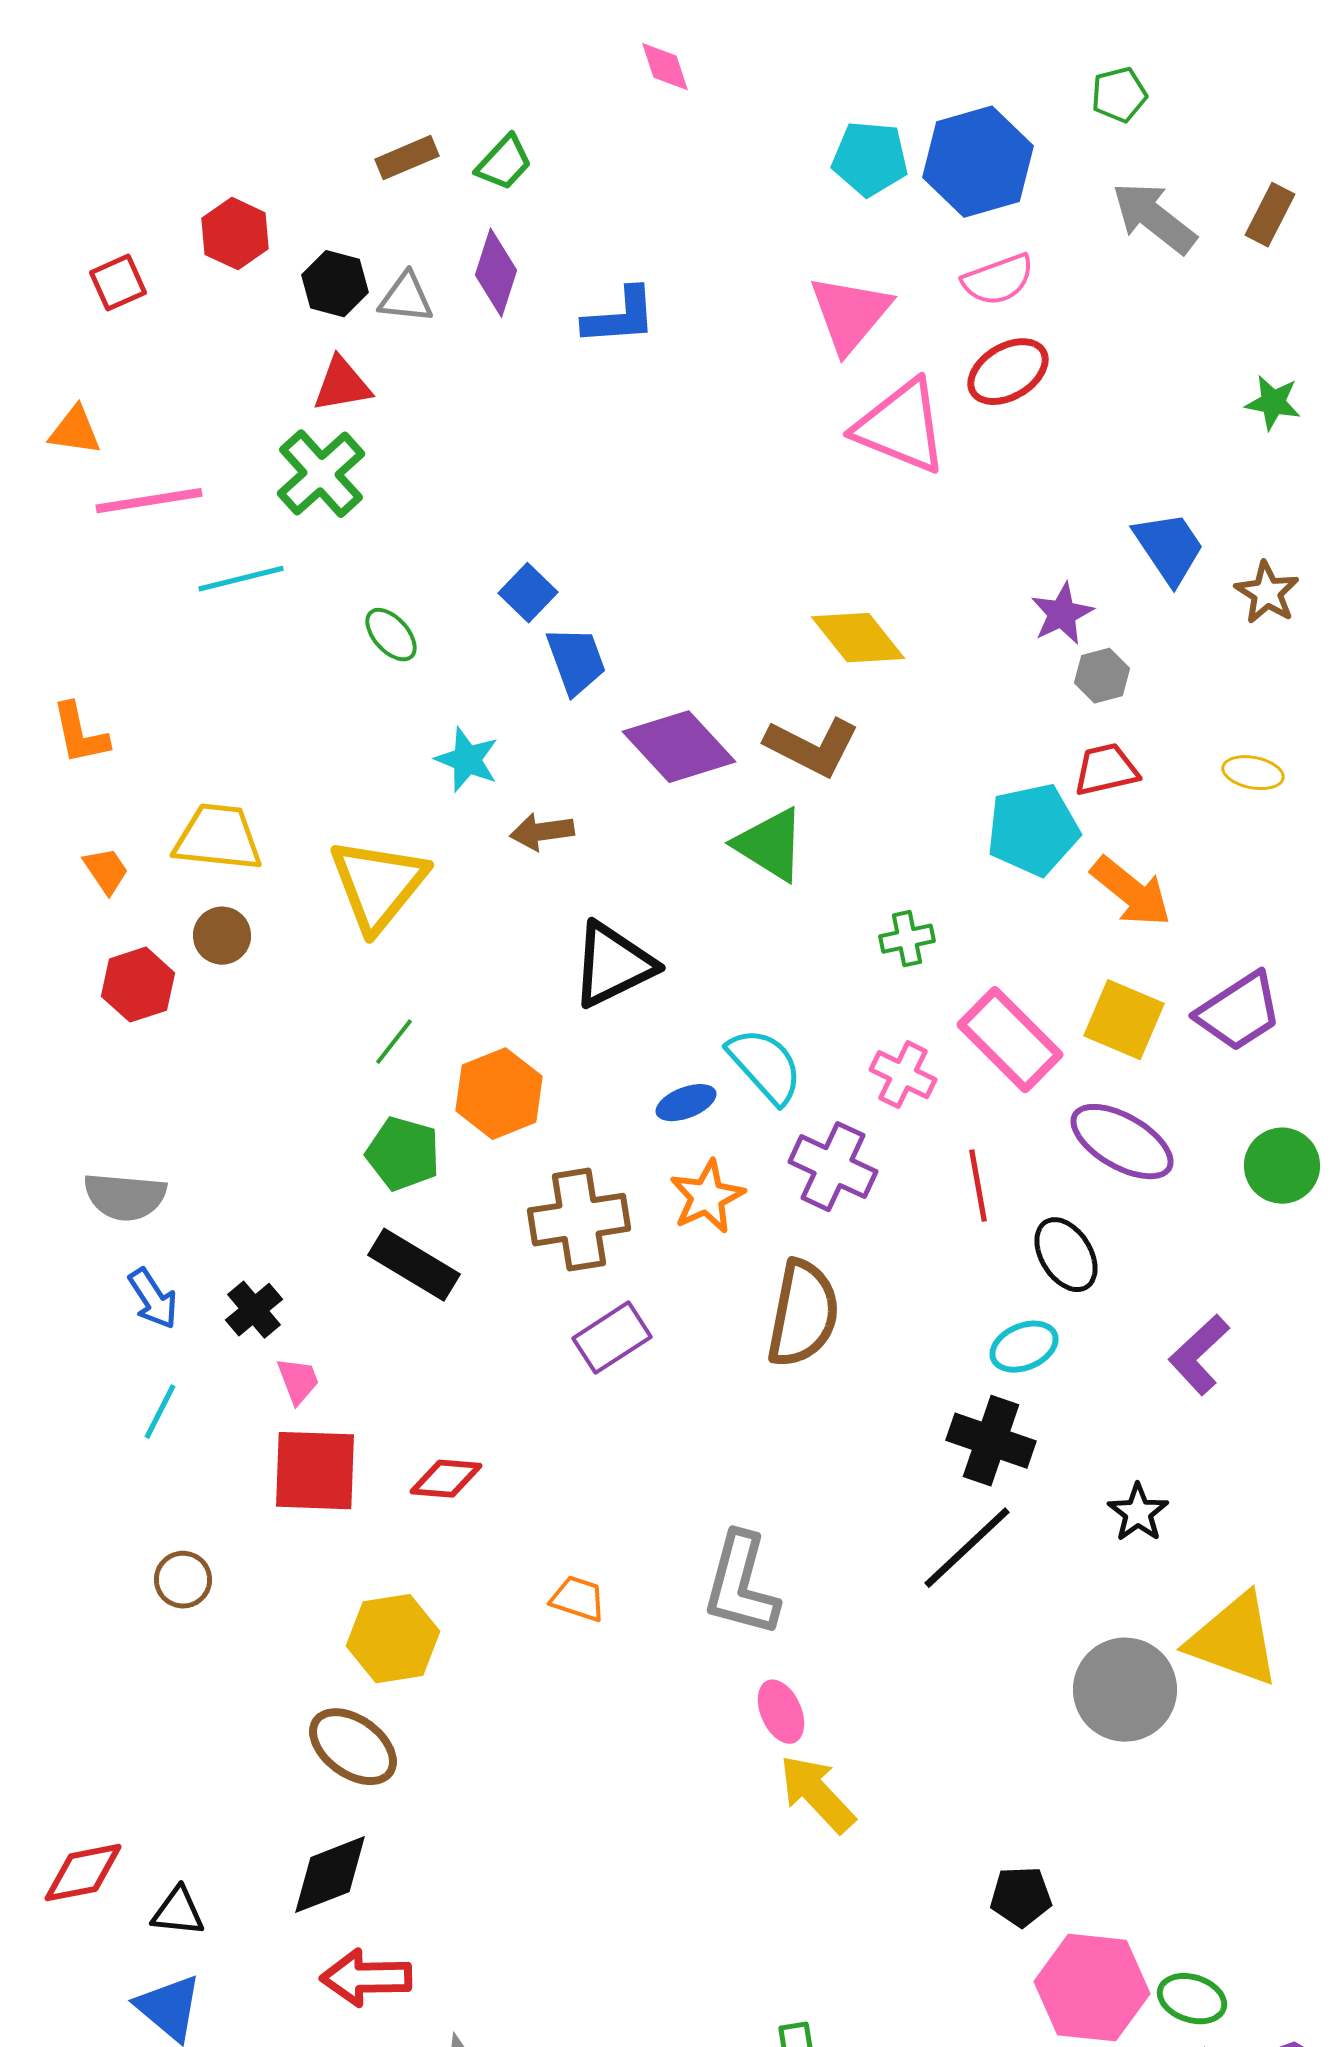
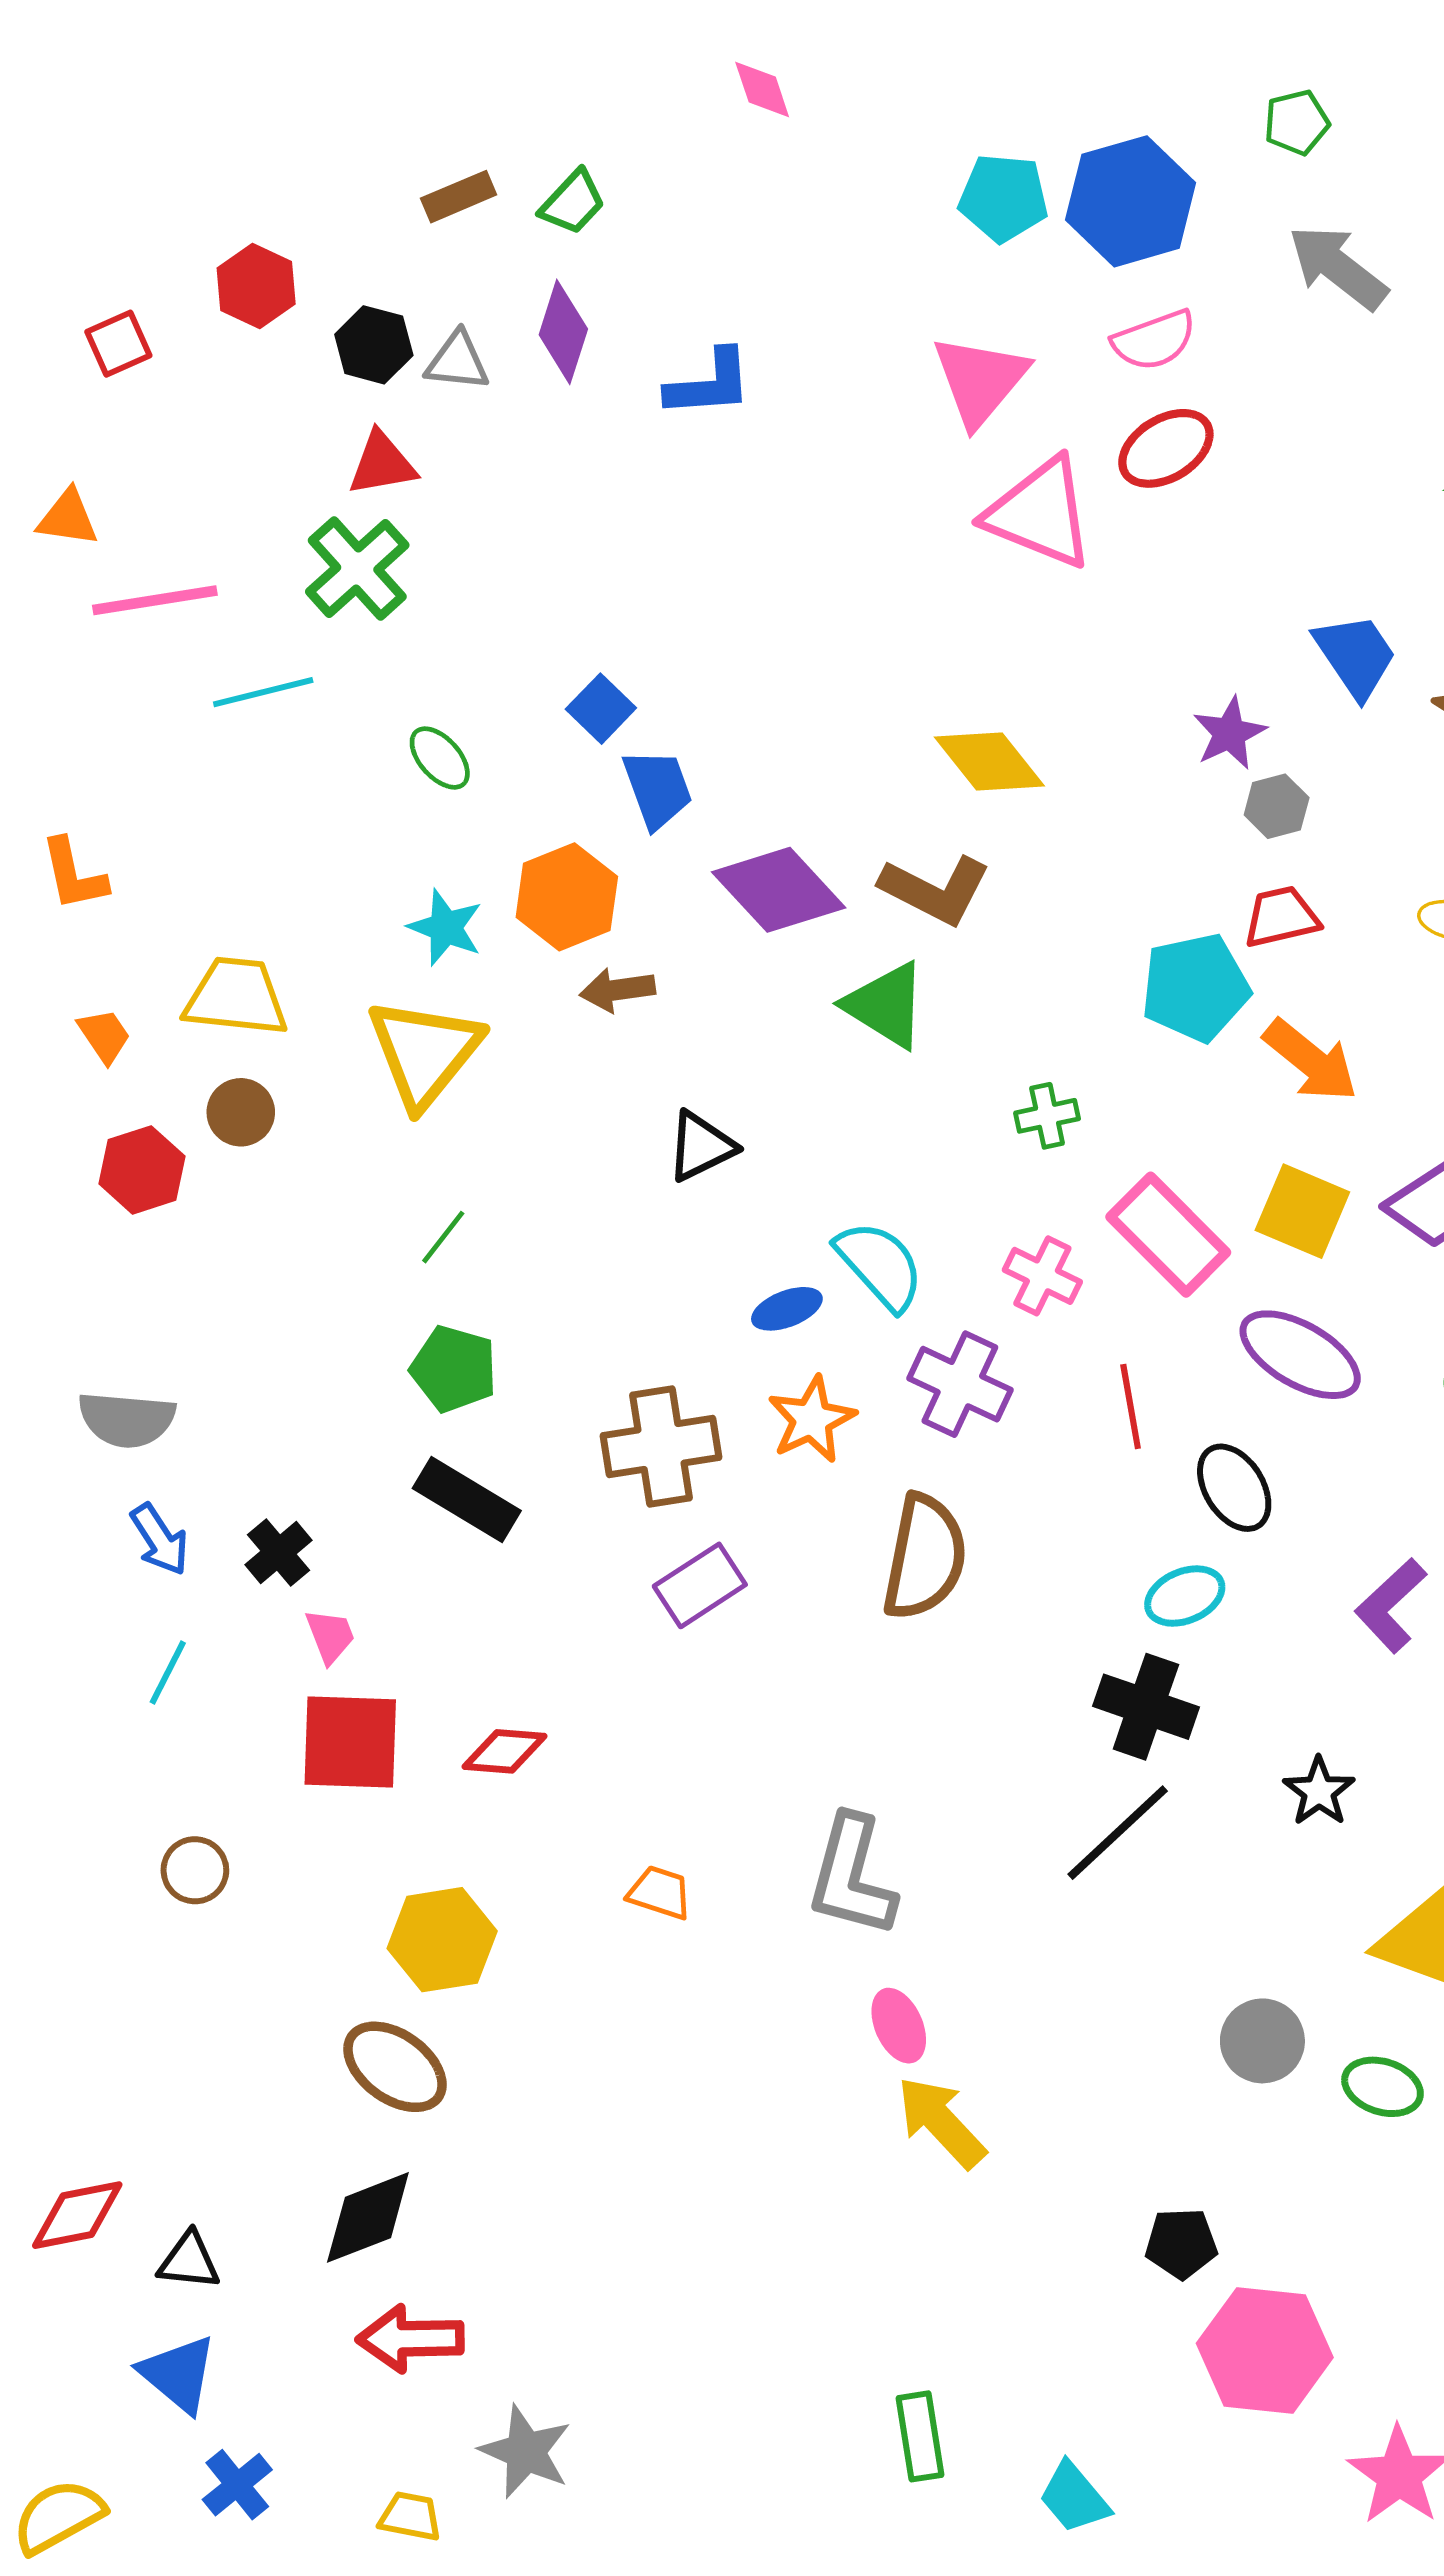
cyan star: (467, 760) -> (446, 927), moved
black triangle: (613, 965) -> (701, 1146), size x0.7
orange hexagon: (499, 1094) -> (567, 897), moved
gray circle: (1125, 1690) -> (1262, 2041), moved, size x0.7
green ellipse: (1192, 1999) -> (1382, 2087), moved

